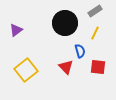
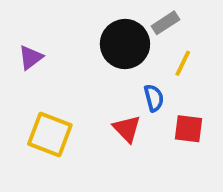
gray rectangle: (95, 11) -> (165, 23), moved
yellow square: (26, 70) -> (50, 135), turned -30

